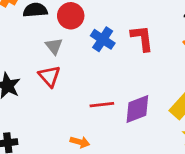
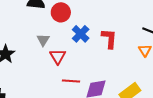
gray triangle: (54, 46) -> (43, 40), moved
red triangle: (49, 76) -> (58, 56), moved

